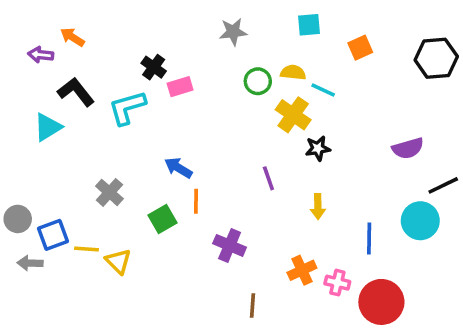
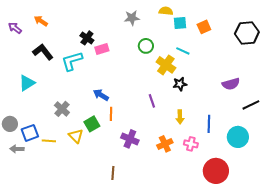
cyan square: (309, 25) -> (180, 23), moved
purple arrow: (41, 55) -> (15, 28), moved, turned 32
yellow semicircle: (293, 72) -> (166, 11), moved
cyan triangle: (48, 127) -> (27, 83), moved
cyan circle: (420, 221) -> (238, 137), moved
blue line: (369, 238) -> (209, 124), moved
yellow triangle: (118, 261) -> (76, 136), moved
orange cross: (302, 270) -> (165, 144), moved
pink cross: (337, 283) -> (191, 144), moved
brown line: (253, 305) -> (113, 173), moved

